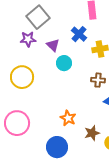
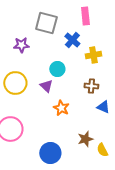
gray square: (38, 17) -> (46, 23), moved, turned -35
purple triangle: (53, 45) -> (46, 86), moved
orange star: (68, 118) -> (61, 108), moved

